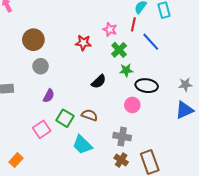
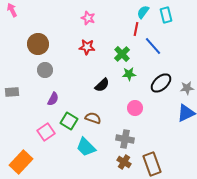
pink star: (110, 29) -> (88, 18), moved
black ellipse: (147, 86) -> (161, 83), moved, turned -50
orange rectangle: (16, 160) -> (21, 162), size x1.6

